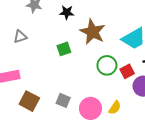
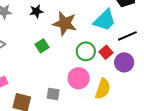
pink circle: (90, 108) -> (79, 78), moved
yellow semicircle: (115, 108) -> (103, 89), size x1.5

